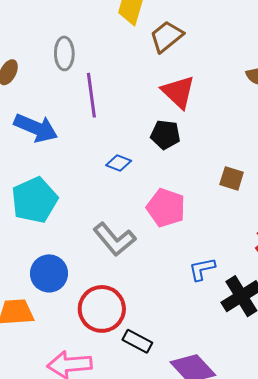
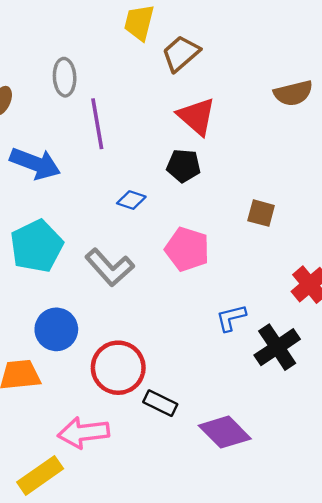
gray L-shape: (114, 239) -> (110, 267), moved

